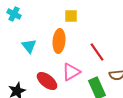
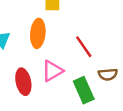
red ellipse: (47, 81) -> (23, 82), turned 40

